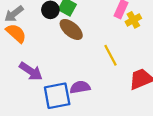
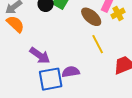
brown ellipse: (71, 29) -> (91, 17), moved
purple arrow: (31, 71) -> (40, 56), moved

